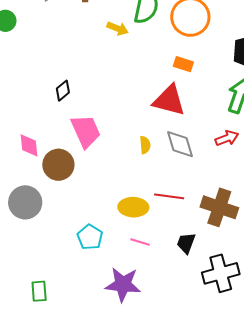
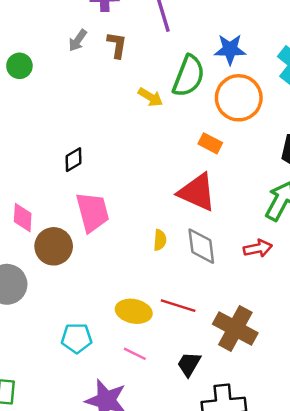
orange rectangle: (183, 64) -> (210, 143), moved
cyan pentagon: (90, 237) -> (77, 338), turned 30

